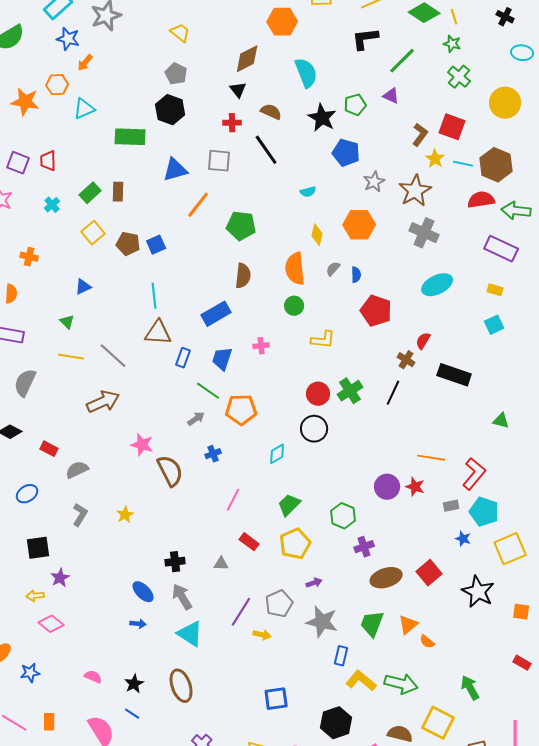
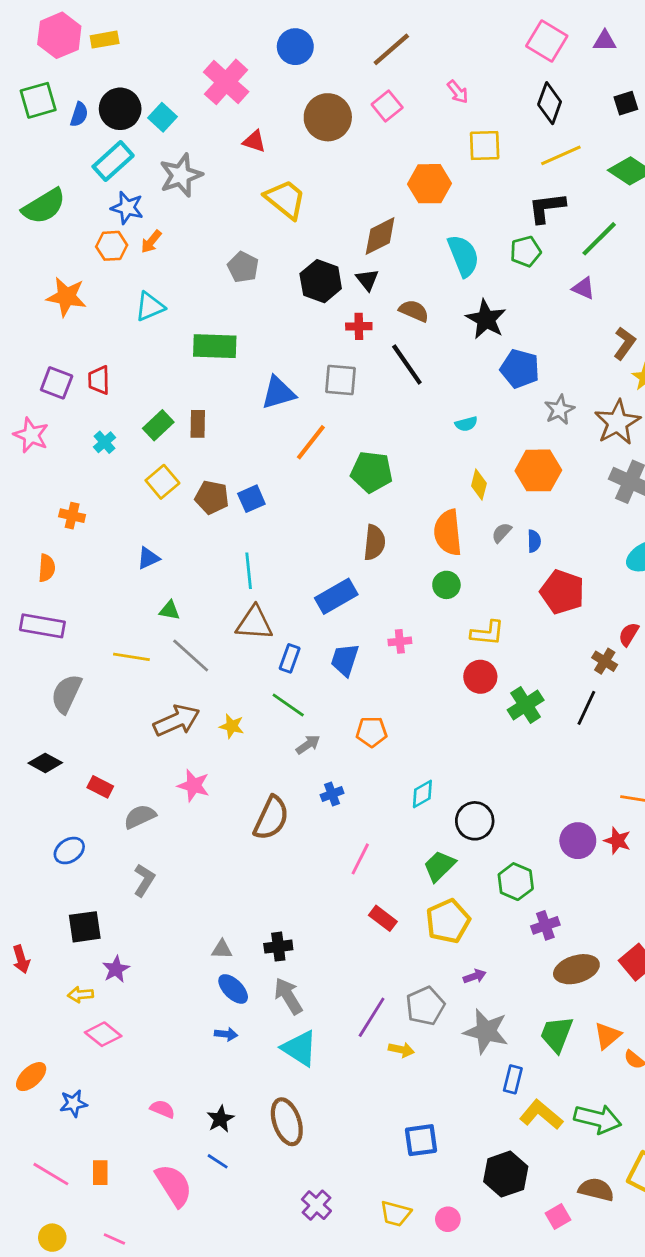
yellow trapezoid: (180, 33) -> (285, 199), size x1.5
gray pentagon: (176, 74) -> (243, 267), moved
orange hexagon: (57, 85) -> (112, 246), moved
green pentagon: (355, 105) -> (526, 251), moved
black hexagon: (170, 110) -> (321, 281), moved
green triangle: (67, 322) -> (170, 610), moved, turned -35
green line: (208, 391) -> (288, 705), moved
red circle: (318, 394) -> (480, 677), moved
orange pentagon: (241, 410) -> (372, 732), size x0.7
black circle: (314, 429) -> (475, 821), moved
pink star: (142, 445) -> (194, 786), moved
brown semicircle: (170, 471) -> (271, 818), turned 52
yellow star: (125, 515) -> (232, 726), moved, turned -30
gray triangle: (221, 564) -> (222, 949), moved

